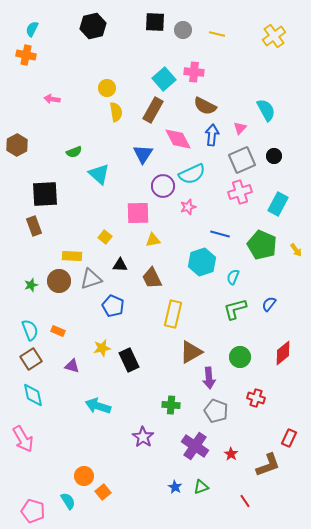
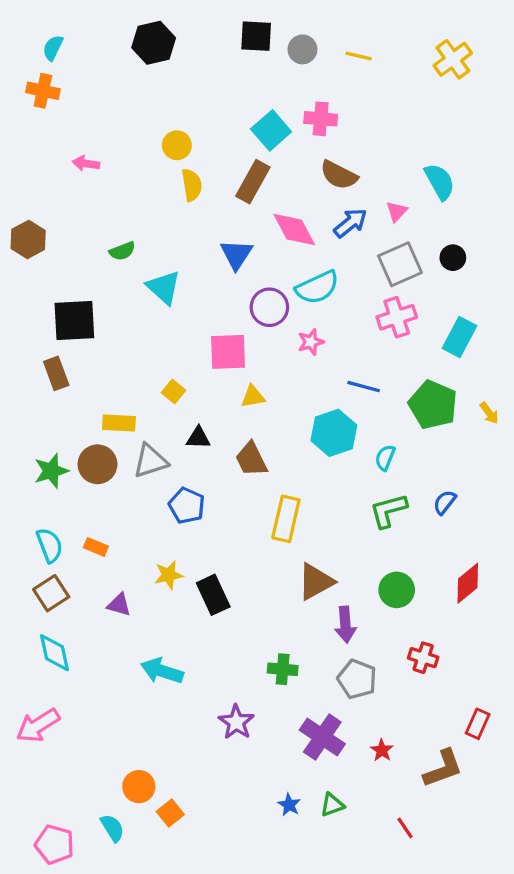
blue arrow: (212, 135) -> (350, 223), turned 45
green star: (31, 285) -> (51, 471), size x1.5
pink arrow: (23, 439) -> (38, 725), turned 88

